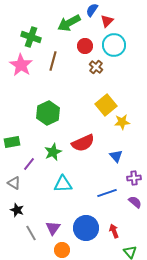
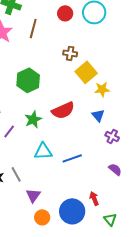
brown cross: (96, 67) -> (70, 53), moved, turned -32
blue triangle: (116, 156) -> (98, 115), moved
purple cross: (134, 178) -> (112, 136), moved, turned 32
blue line: (107, 193) -> (72, 158), moved
blue circle: (86, 228) -> (72, 211), moved
gray line: (31, 233) -> (16, 174), moved

